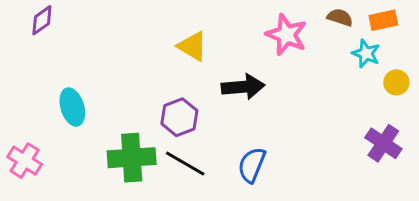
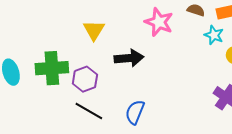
yellow triangle: (192, 46) -> (94, 30), turned 30
green cross: (132, 158) -> (52, 68), moved

